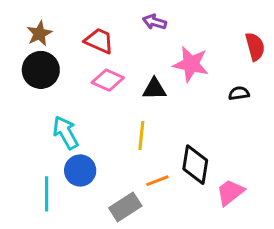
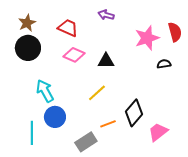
pink star: (191, 64) -> (147, 38), moved, turned -30
yellow line: (141, 136) -> (97, 93), turned 42
black diamond: (195, 165) -> (134, 113), turned 32

